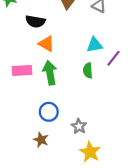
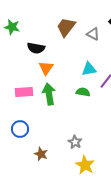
orange triangle: (47, 44) -> (46, 68), turned 35
green semicircle: (88, 71) -> (83, 92), turned 104
blue circle: (49, 112) -> (20, 129), moved

